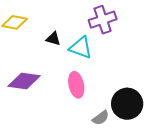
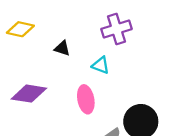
cyan triangle: (81, 48) -> (101, 65), moved, size x0.7

